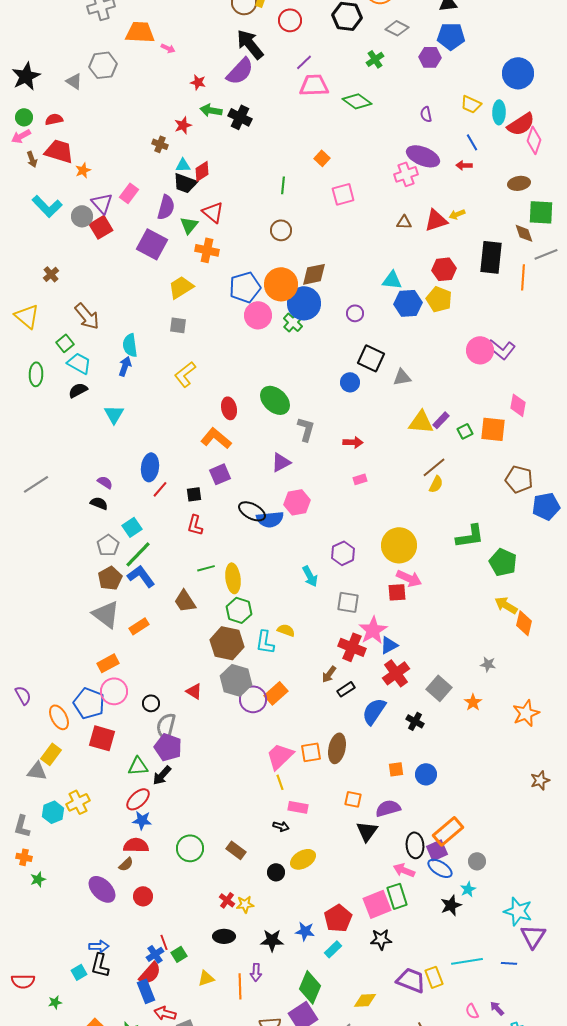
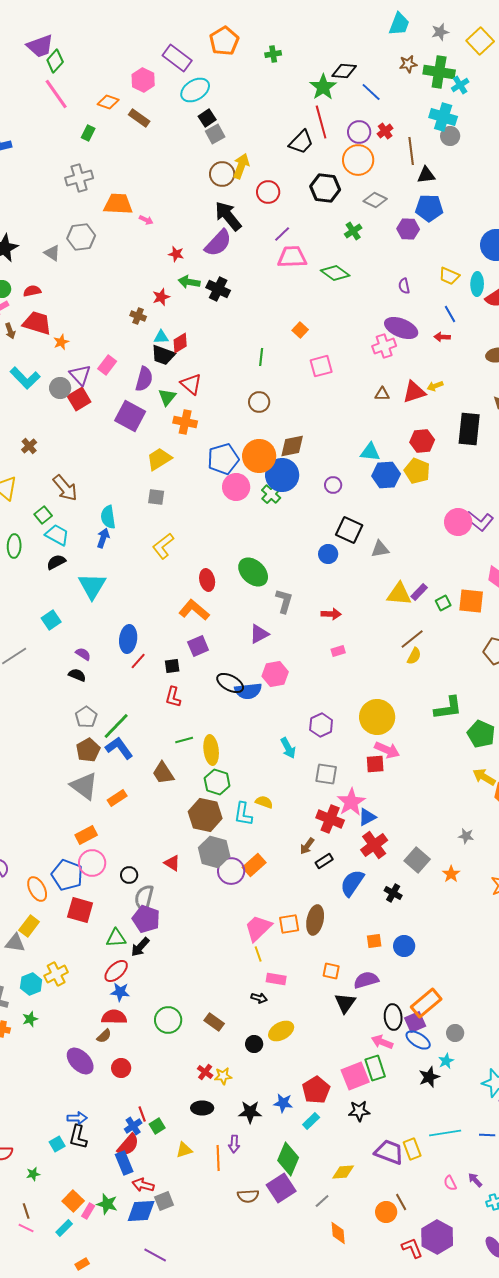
cyan triangle: (114, 414) -> (92, 586), size x1.4
cyan square: (132, 527) -> (51, 620), moved
green star: (38, 879) -> (30, 1019), moved

